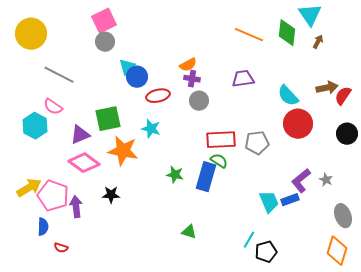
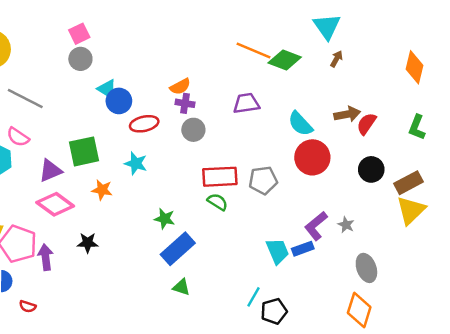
pink square: (104, 21) -> (79, 34), size x0.7
green diamond: (287, 33) -> (285, 60), moved, turned -76
cyan triangle: (127, 67) -> (107, 89), turned -42
orange star: (123, 151) -> (102, 190), size x0.6
blue rectangle: (206, 177) -> (178, 249), moved, turned 32

